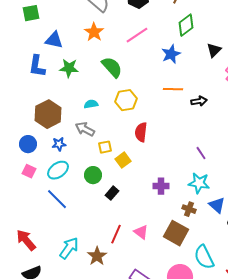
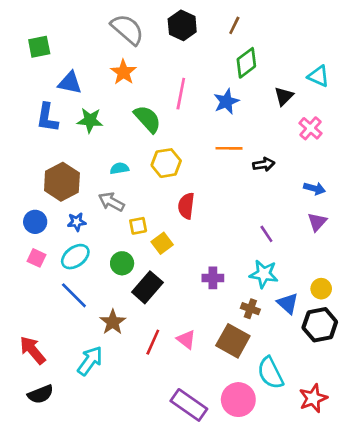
pink line: (137, 35) -> (181, 94), moved, turned -45
black rectangle: (112, 193) -> (147, 287), size x1.6
brown star: (97, 256) -> (113, 322), moved

